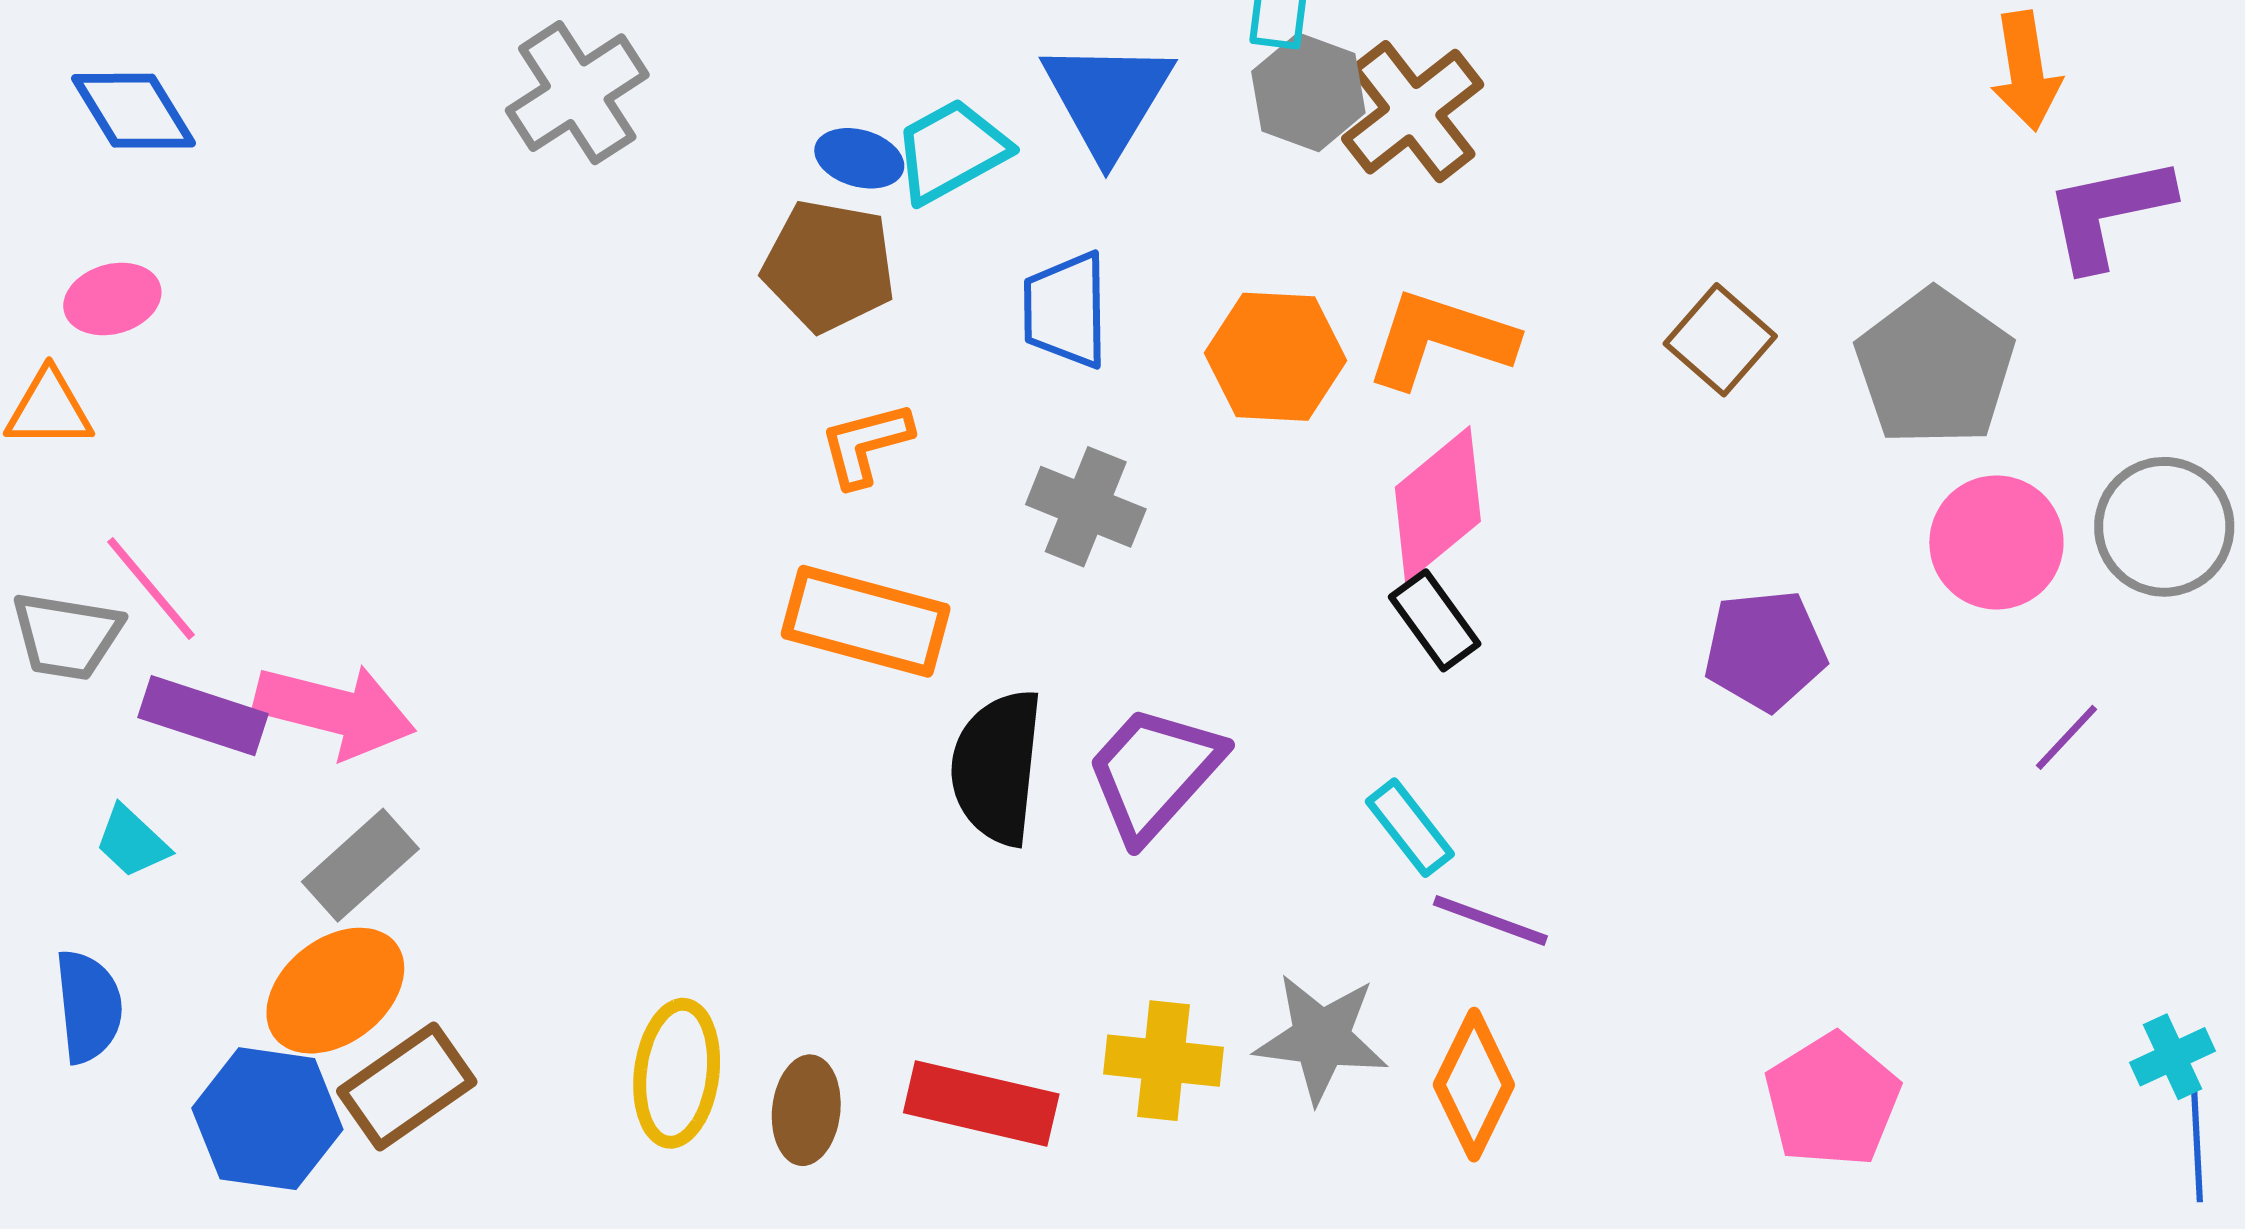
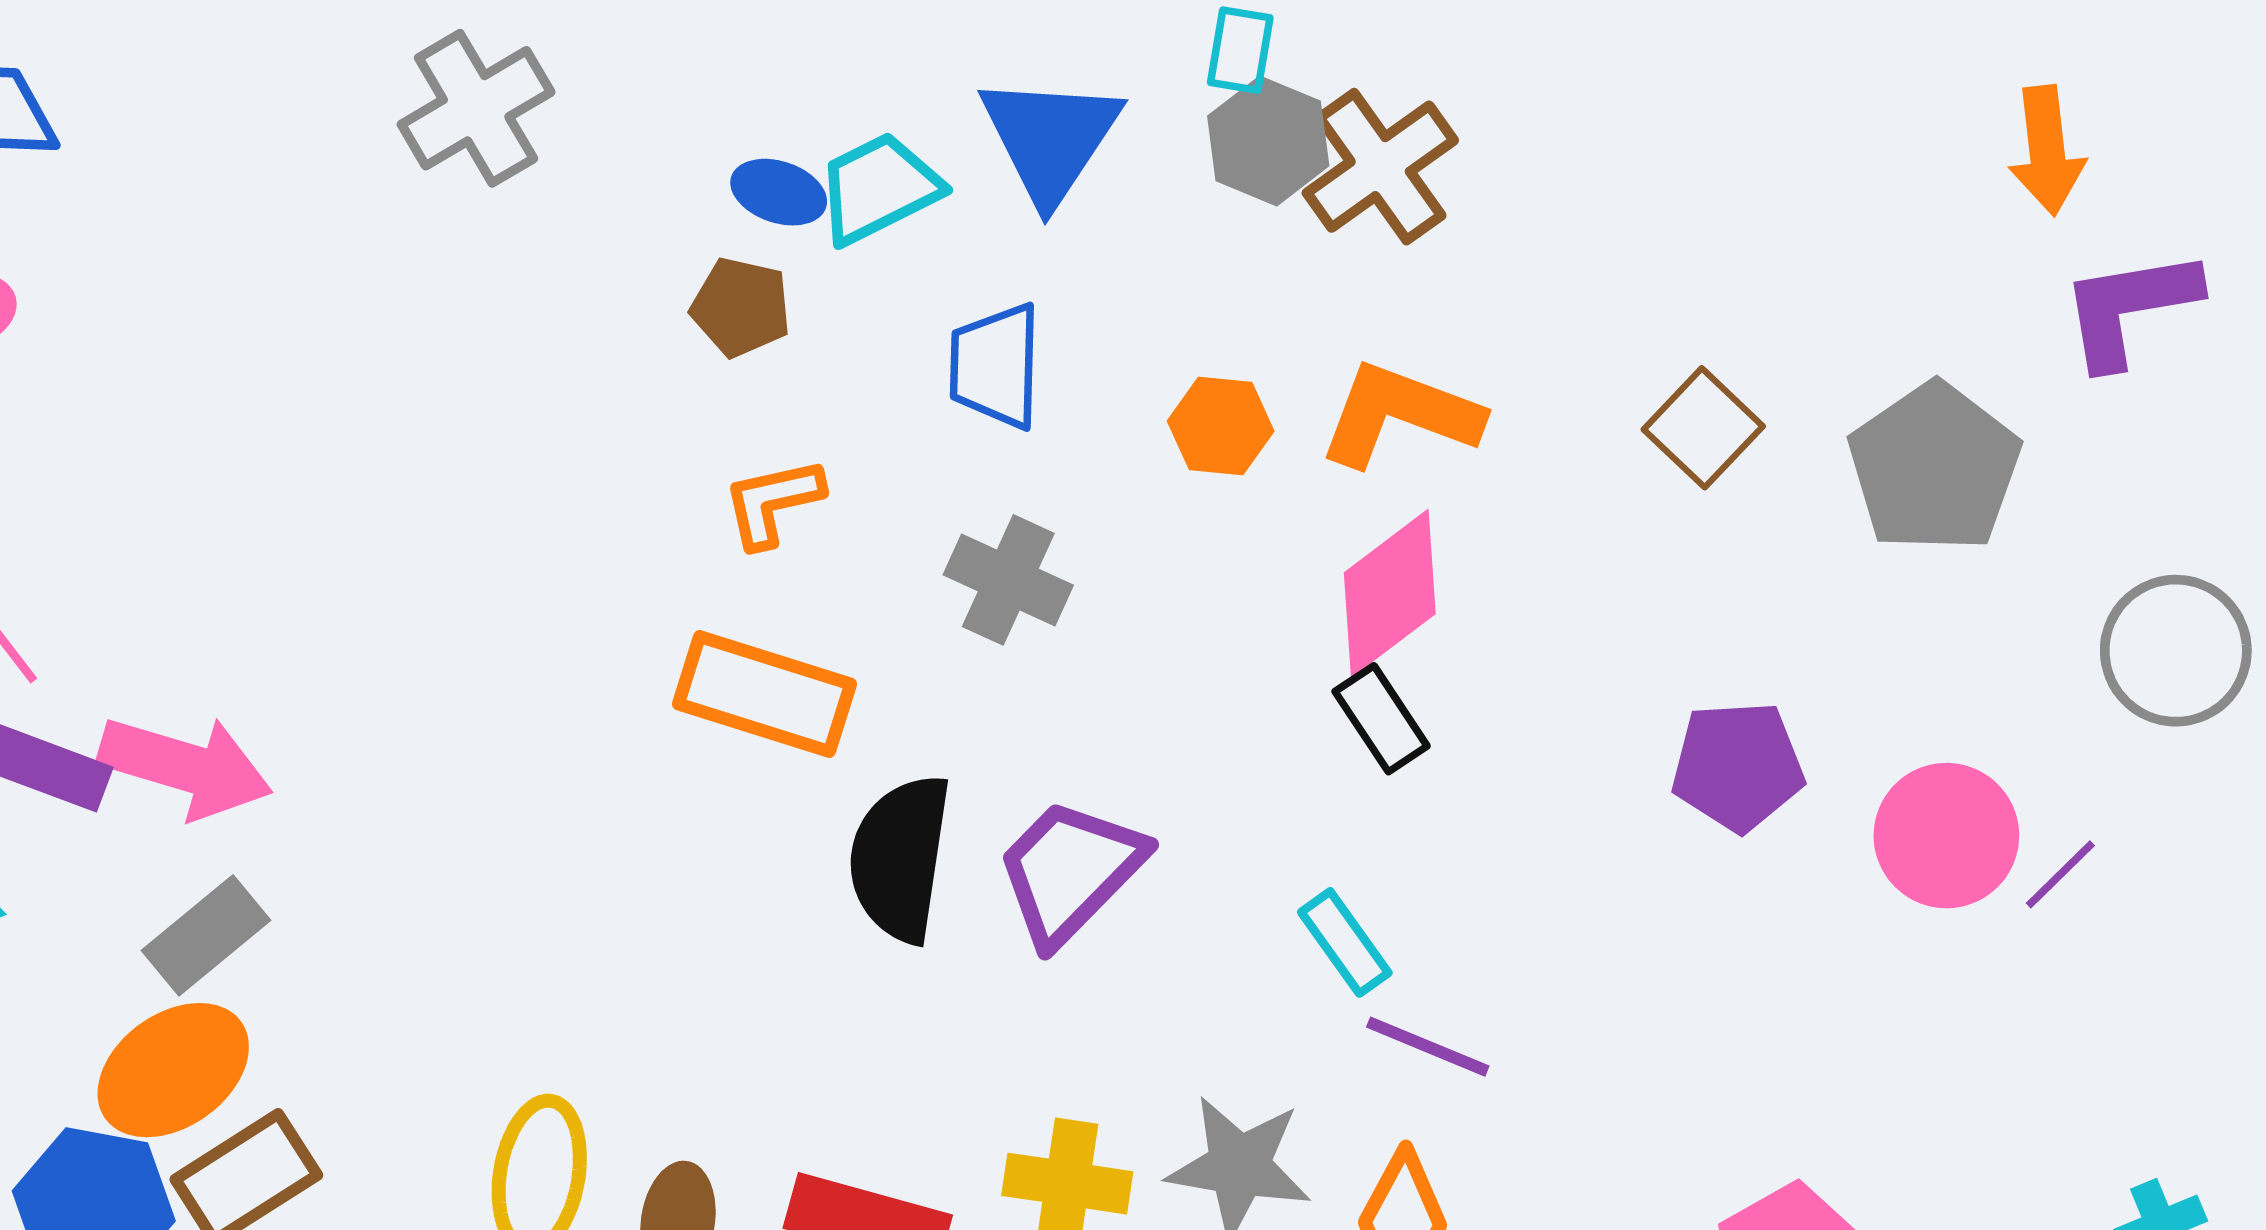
brown pentagon: (829, 266) -> (741, 307), size x0.7
orange hexagon: (1275, 357) -> (1221, 426), size x0.7
pink circle: (1996, 542) -> (1946, 836), moved

